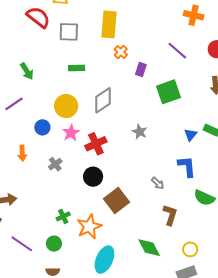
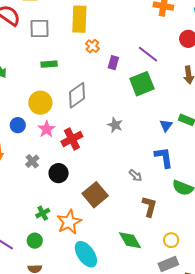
purple line: (177, 51) -> (148, 54), moved
black circle: (93, 177) -> (59, 173), moved
cyan ellipse: (104, 260) -> (86, 254), turned -56

